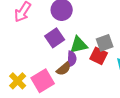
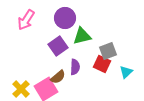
green triangle: (79, 45) -> (82, 36), moved
brown semicircle: (64, 69) -> (58, 77), moved

